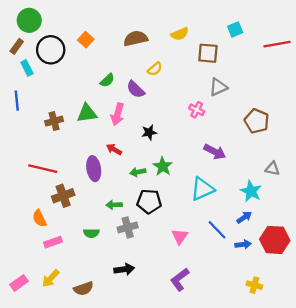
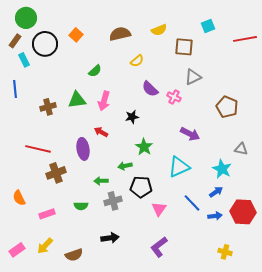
purple semicircle: (136, 89) -> (150, 89), moved
green arrow: (138, 172) -> (125, 166), moved
black pentagon: (149, 201) -> (141, 187), moved
orange semicircle: (39, 218) -> (19, 198), moved

